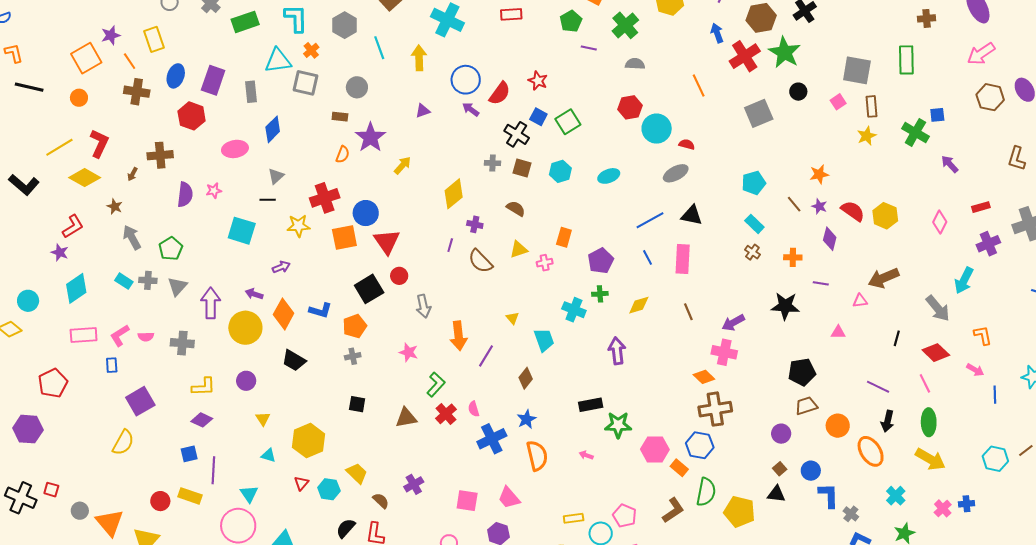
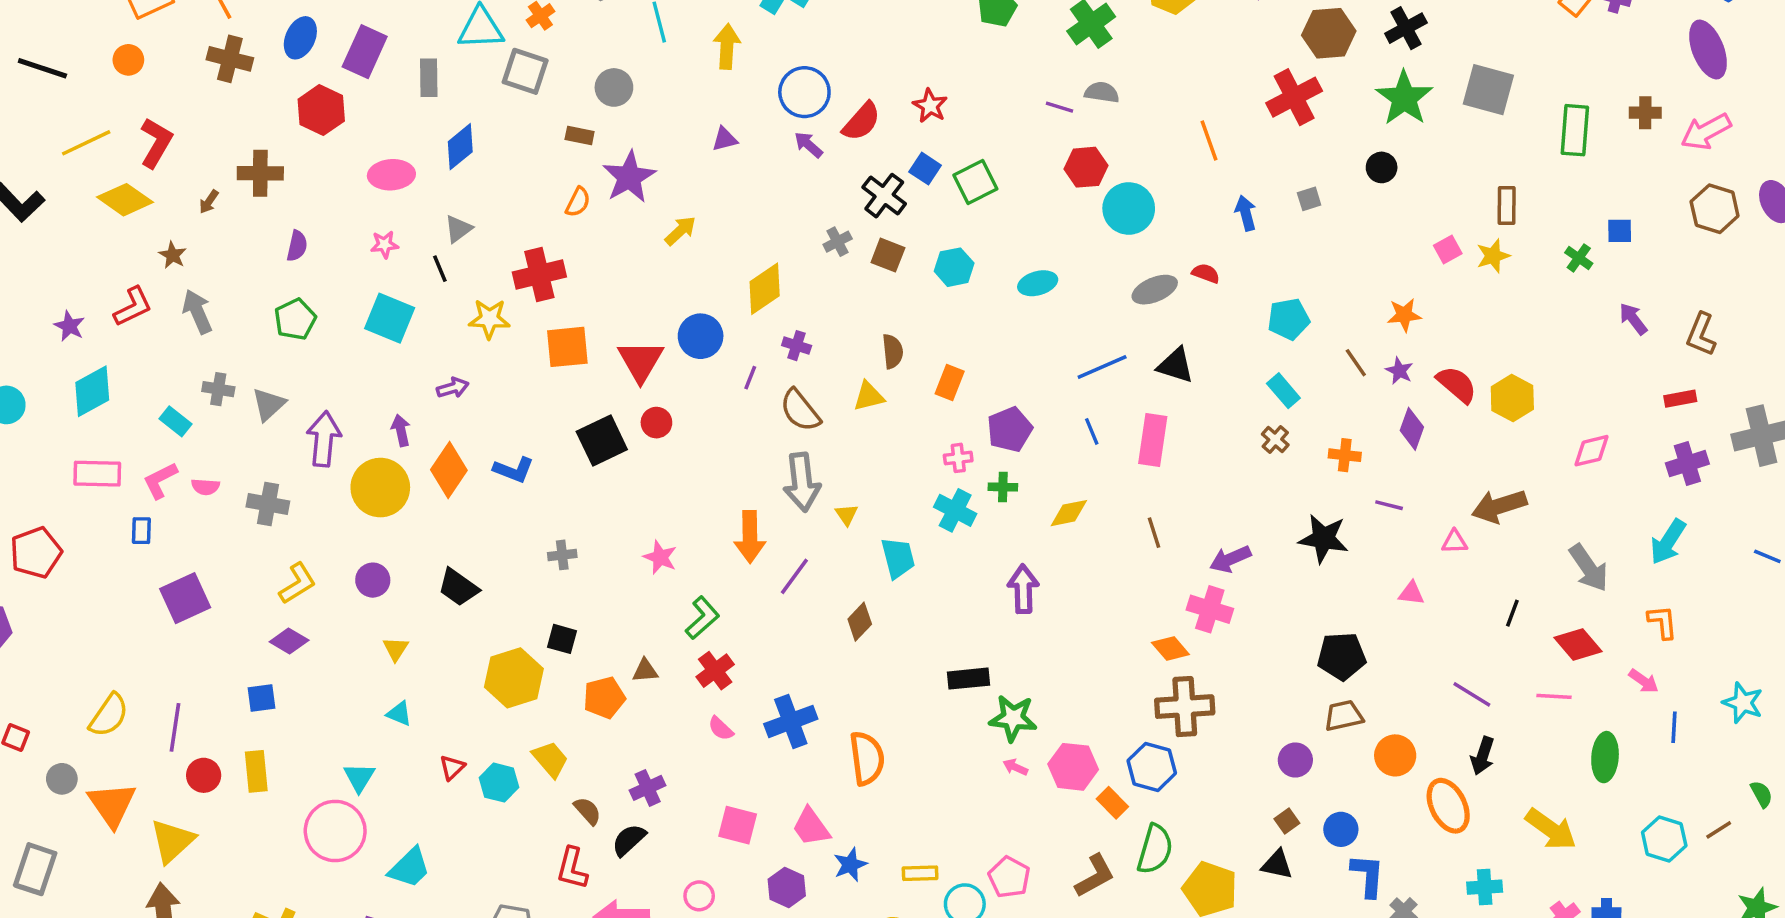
brown cross: (927, 18) -> (1645, 113), moved
blue arrow: (717, 33) -> (1246, 213), moved
purple line: (589, 48) -> (1059, 107), moved
green star: (785, 52) -> (1404, 98), moved
gray square: (857, 70) -> (1488, 90), moved
black line: (29, 87) -> (42, 68), moved
pink square: (838, 102) -> (1448, 250), moved
gray square: (759, 113) -> (1309, 199), size x0.5
green cross: (915, 132) -> (1579, 258), size x0.6
red semicircle: (687, 144) -> (1206, 273), moved
brown L-shape: (1017, 158) -> (1701, 334), moved
gray cross: (493, 163) -> (838, 242), turned -35
pink star: (214, 191) -> (384, 245), moved
purple semicircle: (185, 195) -> (297, 246), size x0.7
black line: (268, 200) -> (440, 269), turned 63
brown semicircle: (516, 209) -> (893, 351), moved, turned 48
blue circle: (366, 213) -> (701, 336), moved
pink diamond: (940, 222) -> (1592, 451), moved, turned 45
red L-shape: (73, 226) -> (133, 307), moved
green pentagon: (171, 249) -> (295, 319), moved
pink cross: (545, 263) -> (958, 458), moved
cyan arrow: (964, 280) -> (1668, 542), moved
cyan rectangle: (124, 281) -> (176, 421), moved
purple arrow: (254, 294) -> (401, 430), turned 54
gray arrow: (423, 306) -> (802, 482), moved, size x1.4
orange pentagon: (355, 326) -> (604, 698), moved
black trapezoid: (294, 360) -> (458, 587), moved
pink line: (925, 383) -> (1554, 696), turned -66
yellow L-shape: (203, 387) -> (297, 583), turned -35
pink semicircle: (474, 409) -> (721, 728), moved, turned -35
brown triangle: (406, 418) -> (645, 671), size x0.7
blue star: (527, 419) -> (850, 865), moved
green ellipse: (929, 422) -> (1605, 757), moved
yellow hexagon: (308, 441) -> (514, 678), moved
yellow semicircle: (123, 442) -> (109, 715), moved
pink arrow: (586, 455) -> (1015, 767), moved
purple line: (213, 470) -> (175, 727), moved
yellow rectangle: (190, 496) -> (256, 771), turned 60
cyan cross: (896, 496) -> (1485, 887), turned 36
black semicircle: (346, 528) -> (629, 840), moved

